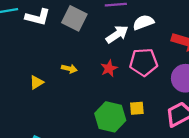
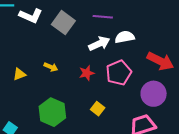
pink pentagon: (144, 62) -> (119, 73), turned -30
yellow square: (137, 108) -> (98, 109), moved, turned 32
green hexagon: (110, 117) -> (52, 112), moved

